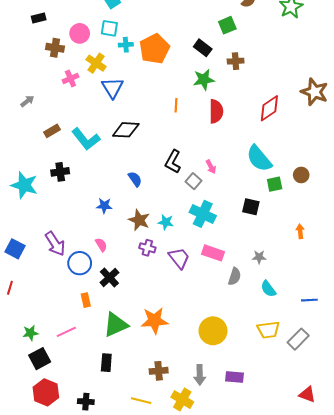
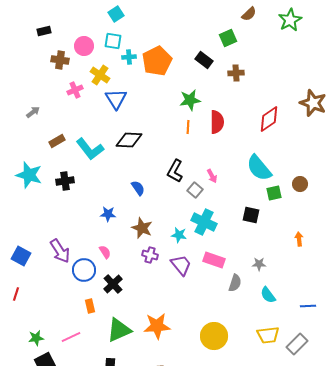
green star: (204, 80) -> (190, 100), moved
orange line: (176, 105) -> (188, 127), moved
cyan star: (24, 185) -> (29, 175), moved
cyan star: (166, 222) -> (179, 235), moved

